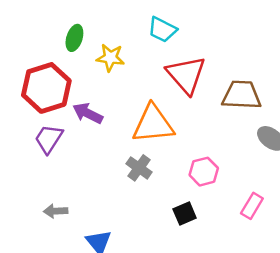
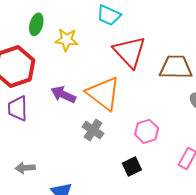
purple arrow: (88, 113) -> (63, 95), moved
orange triangle: (153, 124) -> (103, 93), turned 45
purple trapezoid: (49, 139) -> (18, 108), turned -32

